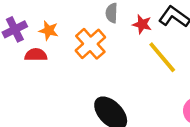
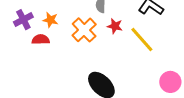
red star: (142, 24) -> (115, 26), moved

